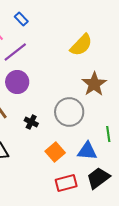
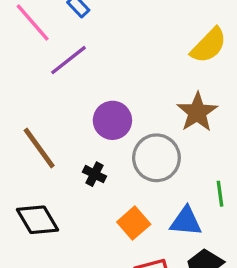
yellow semicircle: (81, 45) -> (209, 45), moved
purple circle: (17, 82) -> (112, 120), moved

